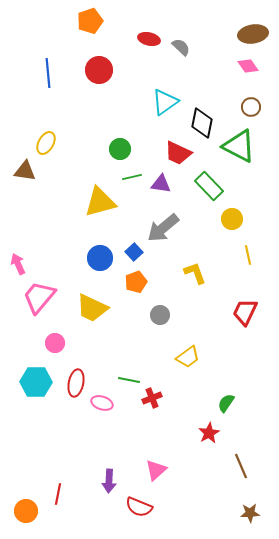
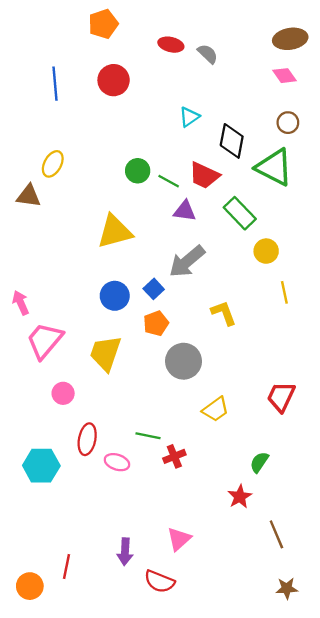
cyan triangle: (165, 102) -> (189, 117), size x0.7
green line: (132, 177) -> (169, 181), moved, turned 42
yellow trapezoid: (92, 308) -> (106, 353), turned 84
red trapezoid: (245, 312) -> (281, 397), moved
gray circle: (160, 315) -> (184, 361), size x1.6
cyan hexagon: (36, 382) -> (41, 466), moved

